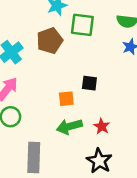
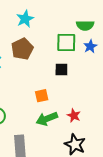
green square: (82, 25) -> (66, 43), moved
black square: (89, 83) -> (61, 70), moved

